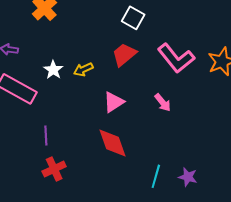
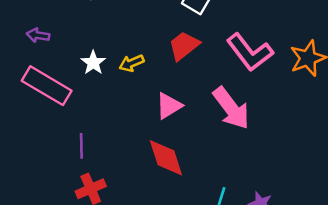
pink arrow: (163, 103) -> (231, 108), size x1.8

